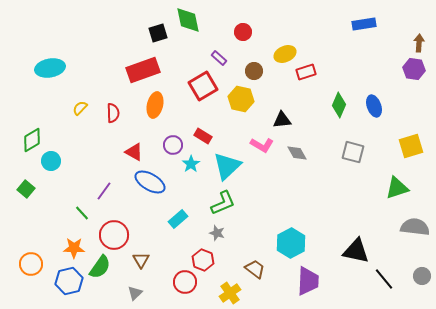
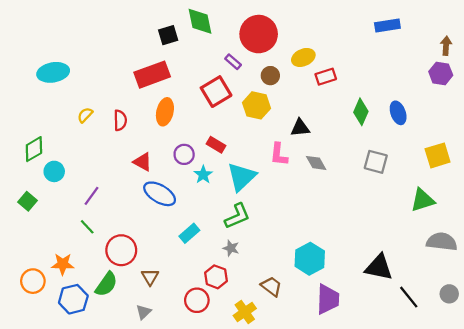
red circle: (243, 32) -> (259, 34), size x2.0
pink L-shape: (262, 145) -> (279, 154), turned 65
purple line: (104, 191) -> (91, 196), moved
orange star: (74, 248) -> (63, 264), moved

